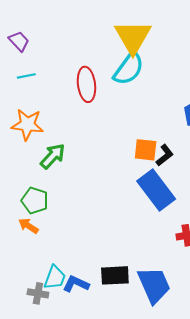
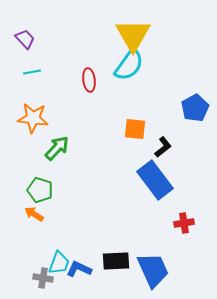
red ellipse: (86, 84) -> (89, 80), size x0.7
orange square: (146, 150) -> (135, 129), moved

